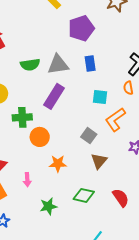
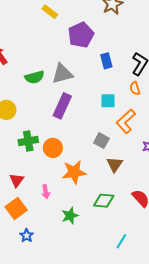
blue rectangle: (90, 64) -> (106, 61), moved
green cross: (22, 117) -> (28, 141), moved
orange star: (58, 164) -> (74, 172), size x1.4

